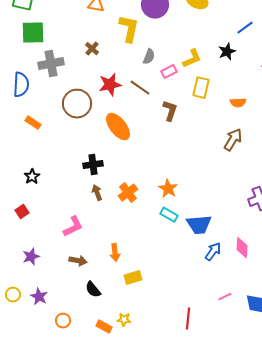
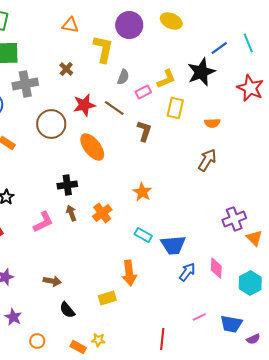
black star: (227, 52) -> (201, 72), size x1.6
orange star: (168, 189) -> (142, 192), moved
pink L-shape: (73, 227) -> (43, 222), moved
orange arrow: (115, 253) -> (129, 273), moved, size x1.4

